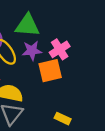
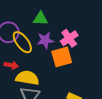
green triangle: (27, 25) -> (40, 19), size x0.7

